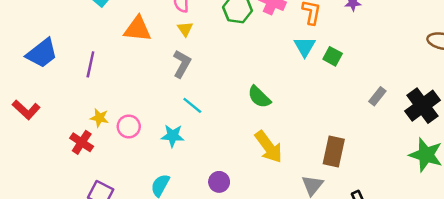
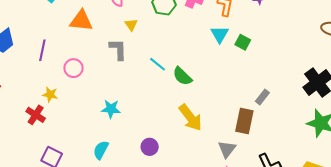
yellow triangle: (185, 29) -> (131, 25), moved
gray L-shape: (182, 64) -> (118, 49), turned -30
gray rectangle: (377, 96) -> (262, 97), moved
cyan line: (192, 105) -> (158, 64), moved
pink circle: (129, 126) -> (73, 68), moved

